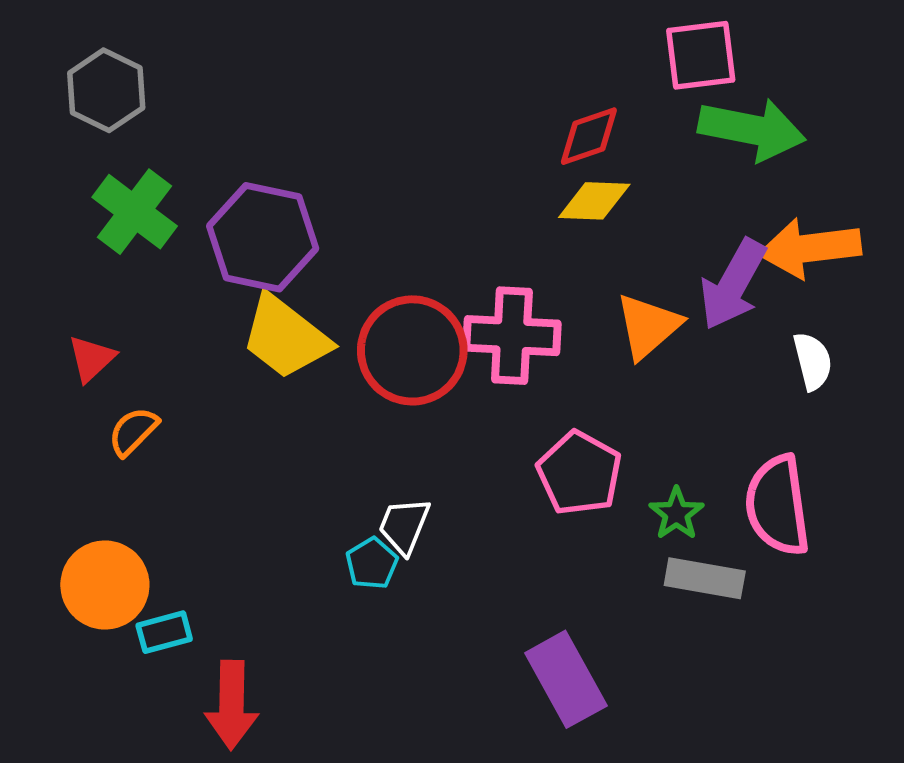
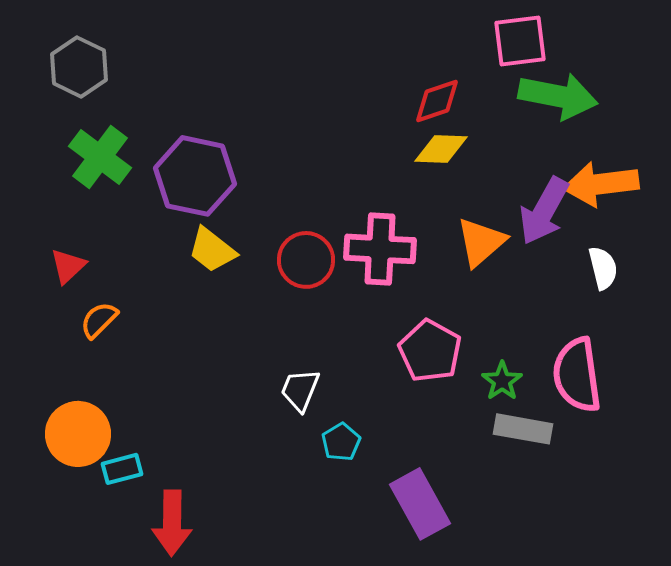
yellow trapezoid: (286, 337) -> (212, 250), size x0.7
red circle: (412, 350) -> (306, 260), size x0.7
cyan pentagon: (372, 563) -> (341, 442), moved

